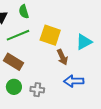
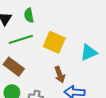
brown arrow: (62, 57) -> (60, 75), moved

